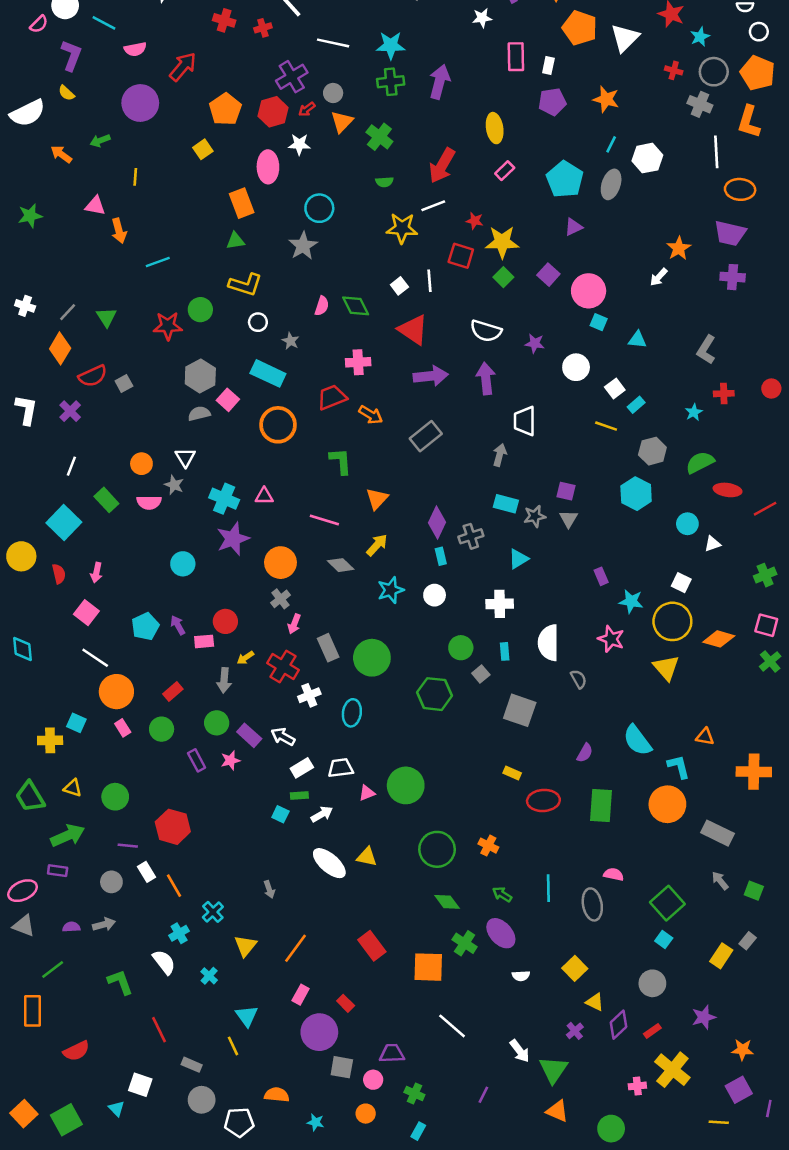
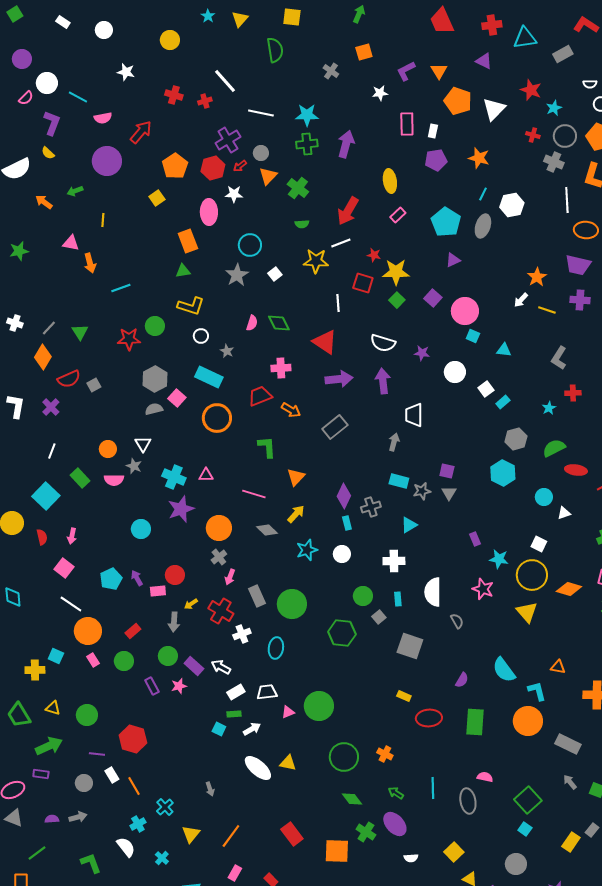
white square: (399, 286) -> (275, 274), moved
yellow line: (606, 426) -> (547, 310), moved

